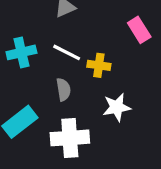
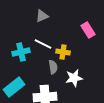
cyan cross: (21, 52) -> (21, 52), moved
gray semicircle: (63, 90) -> (53, 67), moved

